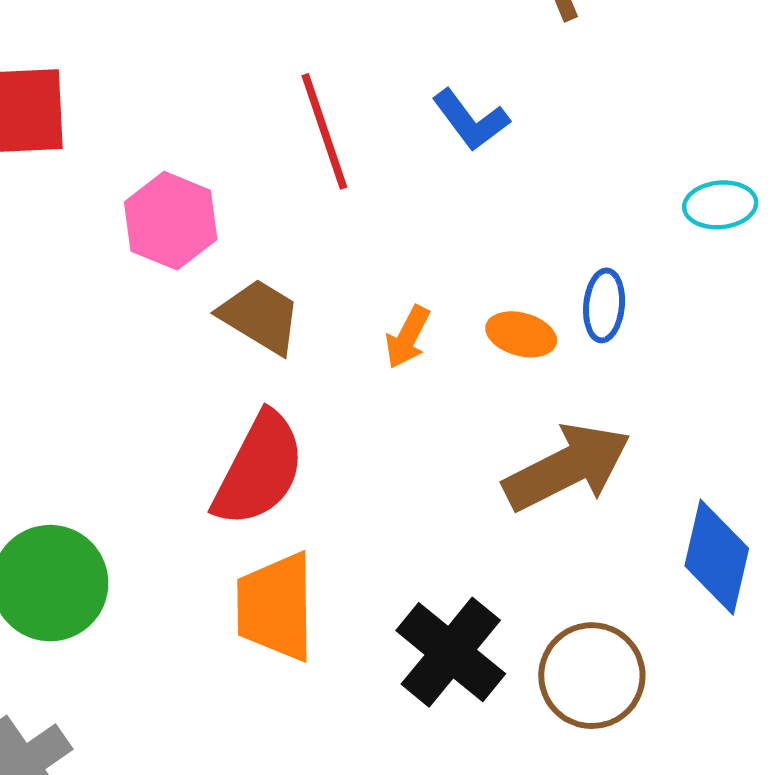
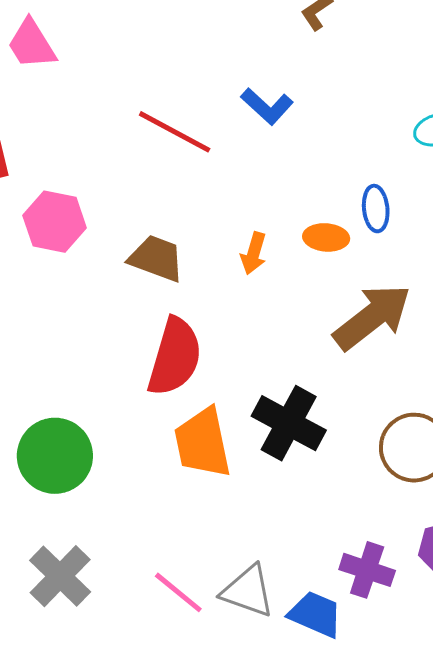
red line: (324, 131) -> (175, 132), turned -32
pink hexagon: (171, 221) -> (55, 222), moved
black cross: (451, 652) -> (289, 423), moved

